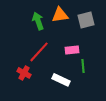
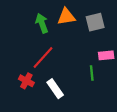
pink rectangle: (72, 50) -> (106, 55), moved
white rectangle: (61, 80) -> (55, 89), moved, turned 30

